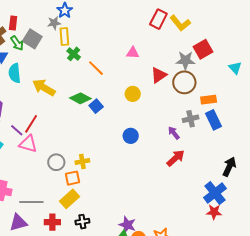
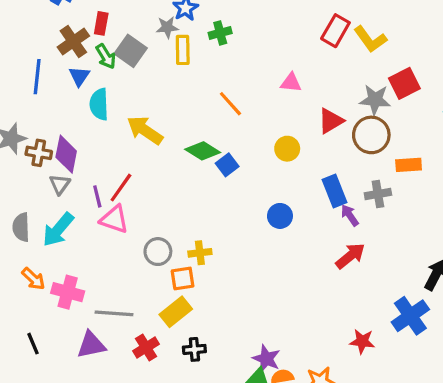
green cross: (74, 54) -> (220, 33), moved, turned 32
blue rectangle: (214, 120) -> (335, 191), moved
purple line: (17, 130) -> (97, 196), turned 32
red star: (214, 212) -> (362, 341), moved
red cross: (52, 222) -> (146, 347), turned -35

